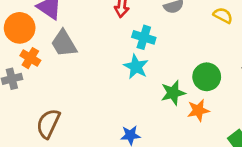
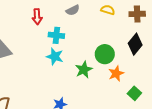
orange star: (198, 110) -> (116, 73), moved

